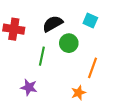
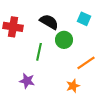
black semicircle: (53, 24) -> (49, 22), turned 60
orange line: (92, 68) -> (86, 63), turned 36

